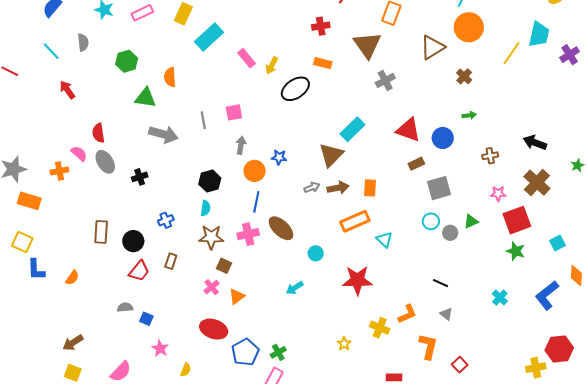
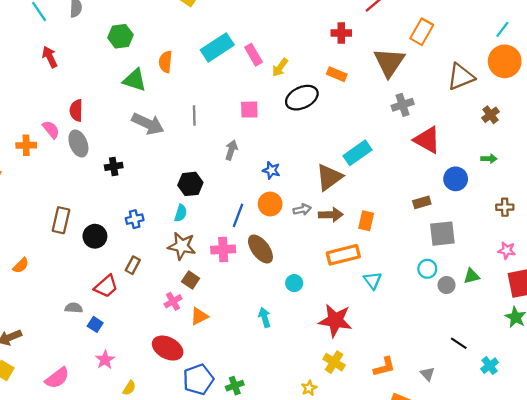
cyan rectangle: (209, 37) -> (217, 47), moved
pink square: (234, 112) -> (249, 110), moved
red triangle: (408, 130) -> (427, 140), moved
orange circle: (255, 171) -> (270, 204), moved
red trapezoid: (139, 271) -> (106, 286), moved
black line: (441, 283) -> (459, 343), moved
cyan arrow: (295, 288) -> (265, 317), turned 96
yellow cross: (380, 328) -> (334, 362), moved

